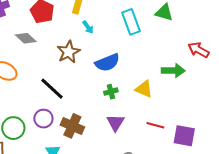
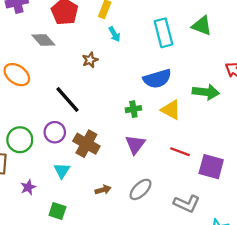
brown star: (69, 52) -> (90, 60), size x0.6
blue semicircle: (107, 63) -> (157, 79), moved

